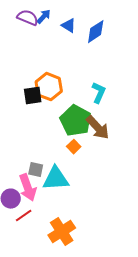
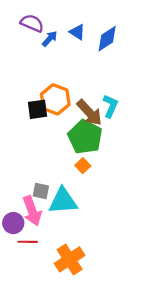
blue arrow: (44, 17) -> (50, 39), moved
brown arrow: (98, 128) -> (89, 113), moved
red line: (24, 216) -> (28, 242), turned 36

